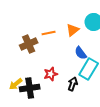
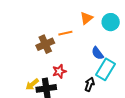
orange triangle: (73, 30) -> (86, 18), moved
red star: (51, 74) -> (59, 71), moved

